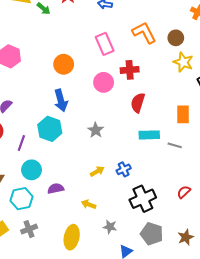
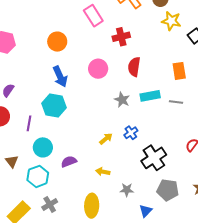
pink circle: (104, 82) -> (98, 69), moved
gray star: (96, 130) -> (122, 100), moved

